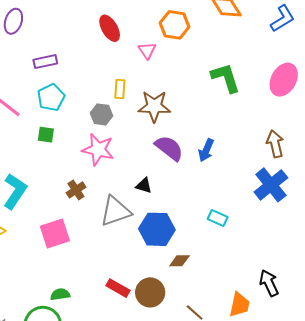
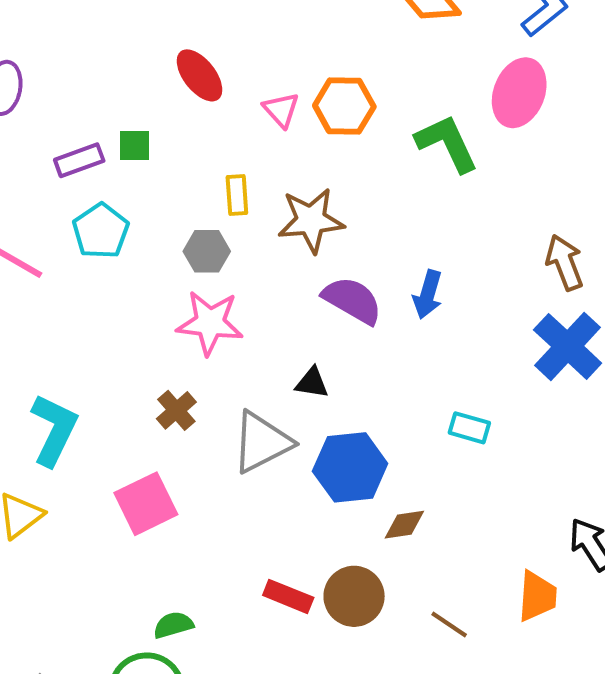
orange hexagon: (175, 25) -> (344, 106), moved
pink ellipse: (284, 80) -> (519, 93), moved
green square: (46, 135) -> (134, 145), moved

